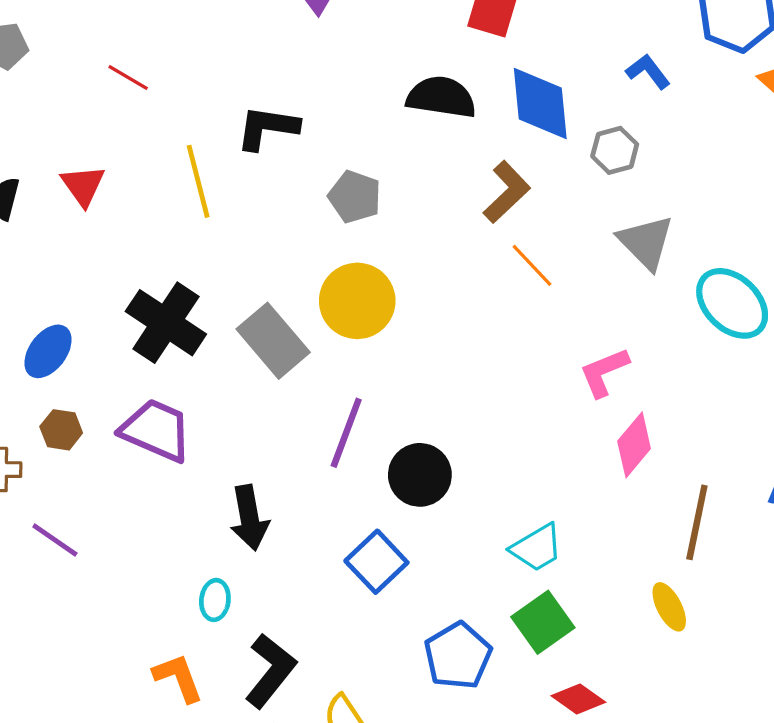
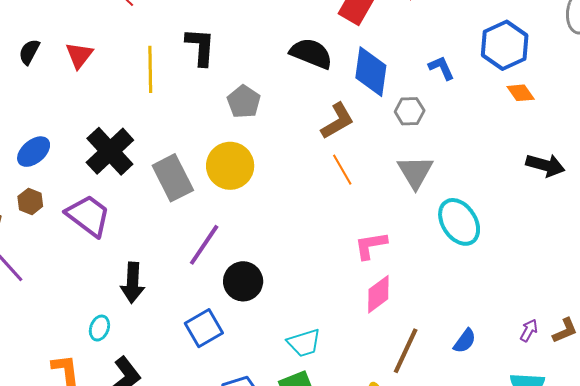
black L-shape: (267, 128) -> (200, 47), turned 72

